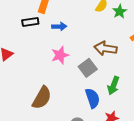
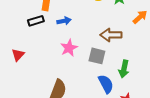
gray square: (88, 68) -> (97, 56), turned -30

